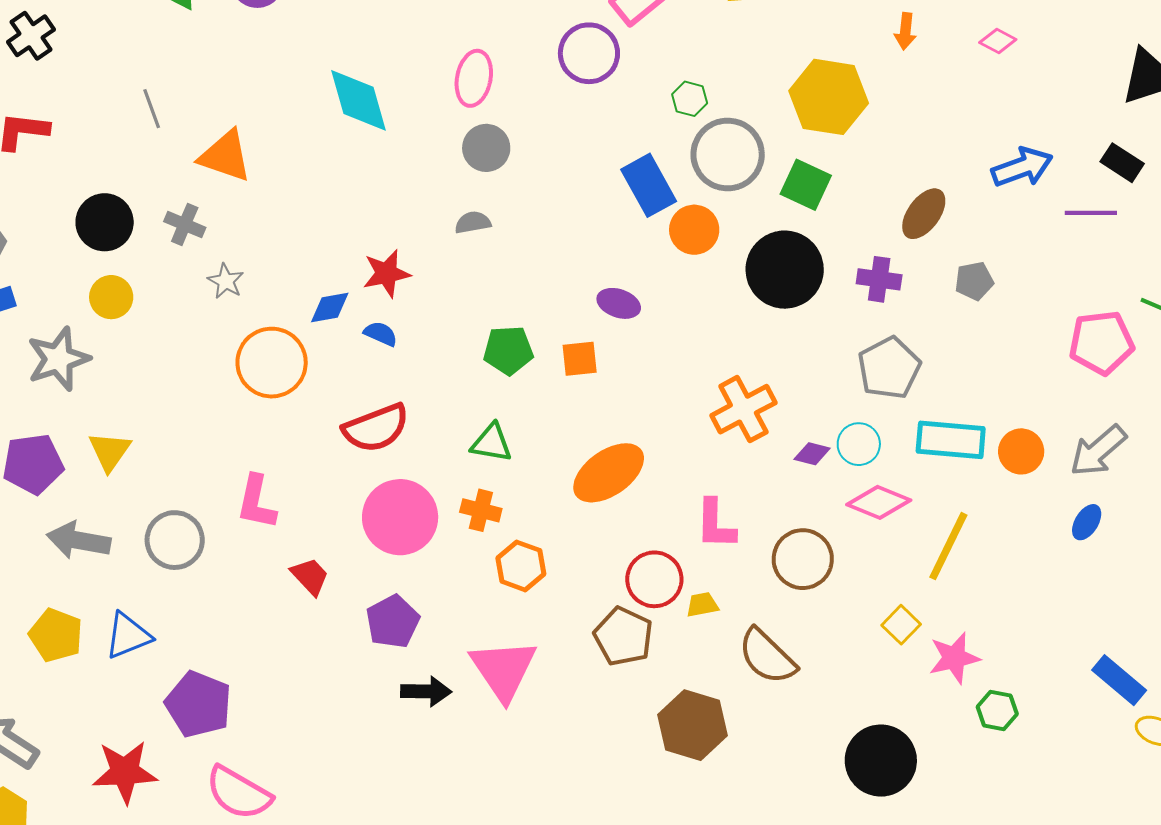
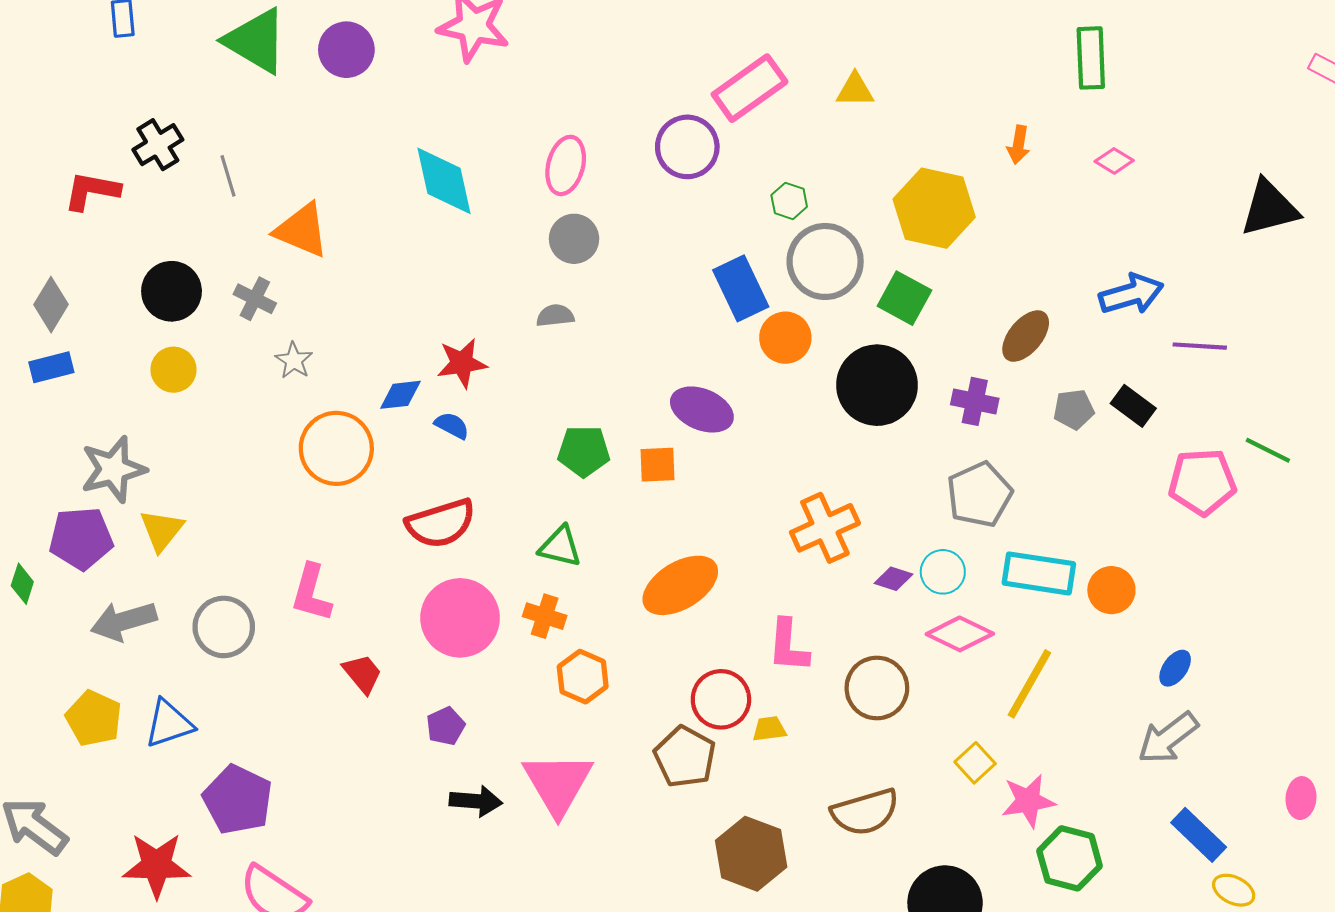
black cross: (31, 36) -> (158, 145), moved
black rectangle: (1122, 163) -> (1133, 406), moved
purple ellipse: (619, 303) -> (702, 409), size x1.4
gray star: (58, 359) -> (113, 469), moved
gray arrow: (1098, 451) -> (1168, 738), moved
gray arrow: (79, 540) -> (124, 621), turned -30
purple pentagon: (393, 621) -> (446, 726), size x0.7
brown semicircle: (767, 656) -> (865, 812), moved, turned -64
green hexagon: (997, 710) -> (1070, 858), size x1.5

